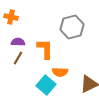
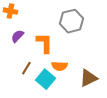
purple semicircle: (18, 42) -> (17, 36), turned -48
brown line: (18, 58) -> (26, 68), moved

